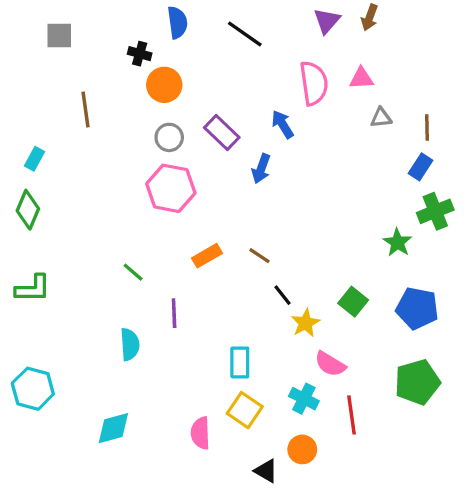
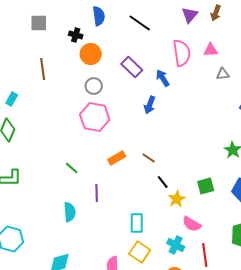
gray square: (59, 36) -> (39, 23), moved
purple rectangle: (222, 132) -> (132, 67), moved
green square: (353, 302) -> (206, 186), turned 36

